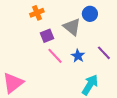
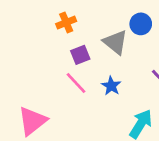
pink line: (55, 56) -> (76, 83), moved
blue star: (78, 56) -> (111, 86), moved

